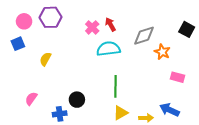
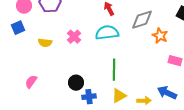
pink cross: (92, 27) -> (74, 37), moved
yellow semicircle: (45, 59) -> (45, 43), turned -112
blue cross: (60, 114) -> (89, 97), moved

